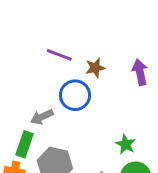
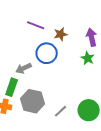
green star: (126, 144) -> (88, 58), moved

